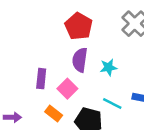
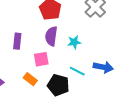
purple rectangle: (41, 79) -> (17, 41), moved
pink square: (67, 89) -> (41, 59), turned 35

